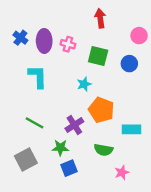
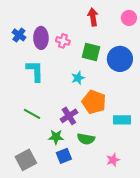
pink circle: (139, 36) -> (129, 18), moved
blue circle: (129, 64) -> (120, 59), size x1.6
green semicircle: (103, 150) -> (86, 139), moved
gray square: (26, 160) -> (26, 160), moved

